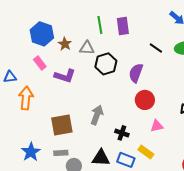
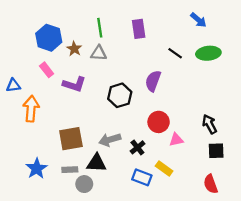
green line: (100, 25) -> (100, 28), moved
black hexagon: (106, 64) -> (120, 95), moved
red circle: (145, 100) -> (159, 122), moved
gray arrow: (97, 115) -> (110, 140), moved, turned -126
black cross: (122, 133) -> (137, 147), turned 32
black triangle: (101, 158) -> (96, 163), moved

